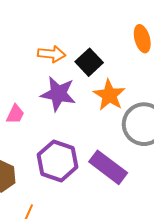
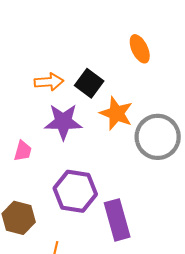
purple rectangle: (108, 167) -> (117, 220), moved, turned 48

